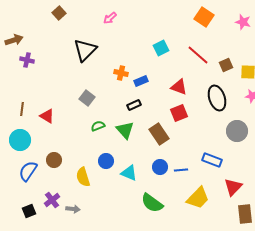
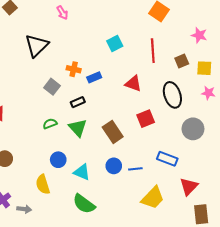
pink arrow: (110, 18) -> (62, 13), turned -80
pink star: (243, 22) -> (199, 35), moved
red line: (198, 55) -> (153, 51), turned 45
gray square: (87, 98) -> (52, 87), moved
black rectangle: (134, 105) -> (78, 102), moved
red square: (179, 113) -> (146, 119), moved
yellow semicircle: (83, 177) -> (43, 184), moved
green semicircle: (152, 203) -> (84, 204), moved

